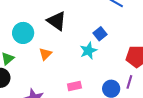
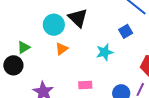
cyan circle: (23, 33) -> (54, 25), moved
blue square: (100, 34) -> (126, 31), moved

